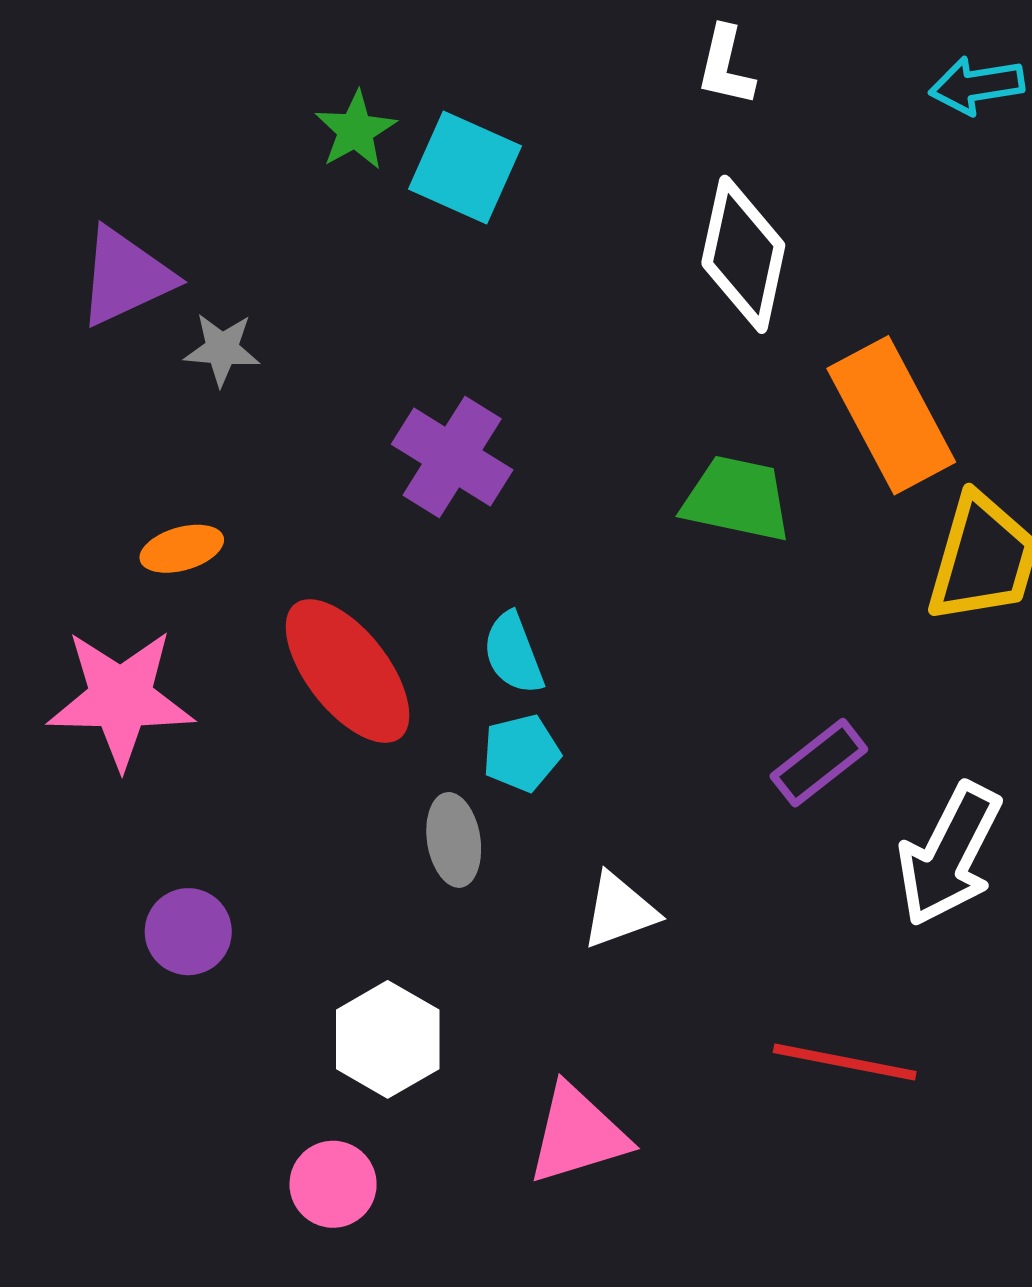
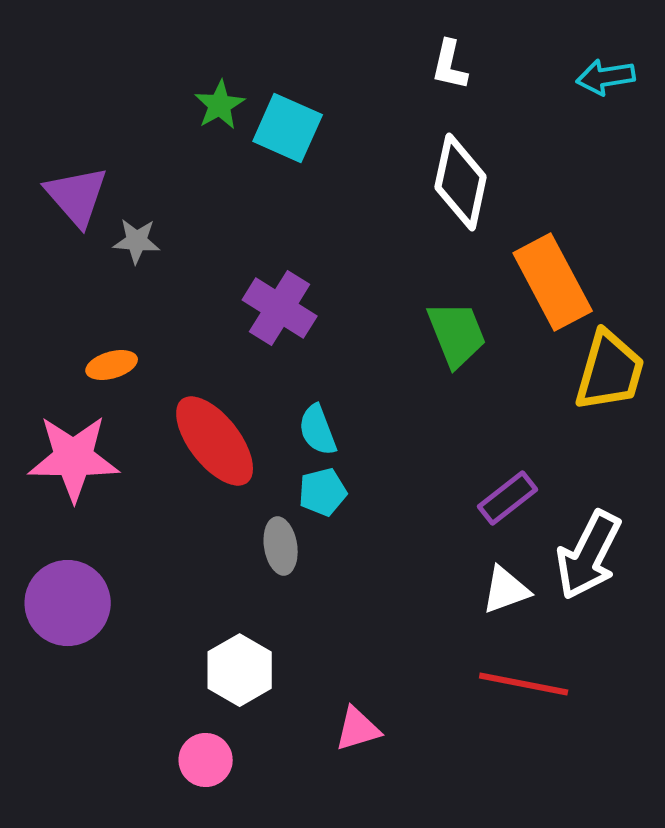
purple triangle: (125, 277) -> (77, 196), turned -46
green trapezoid: (737, 499) -> (457, 334), turned 56
white triangle: (619, 911) -> (506, 590), moved
purple circle: (188, 932) -> (68, 603), moved, size x1.6
pink triangle: (578, 1134) -> (358, 729), size x0.7

